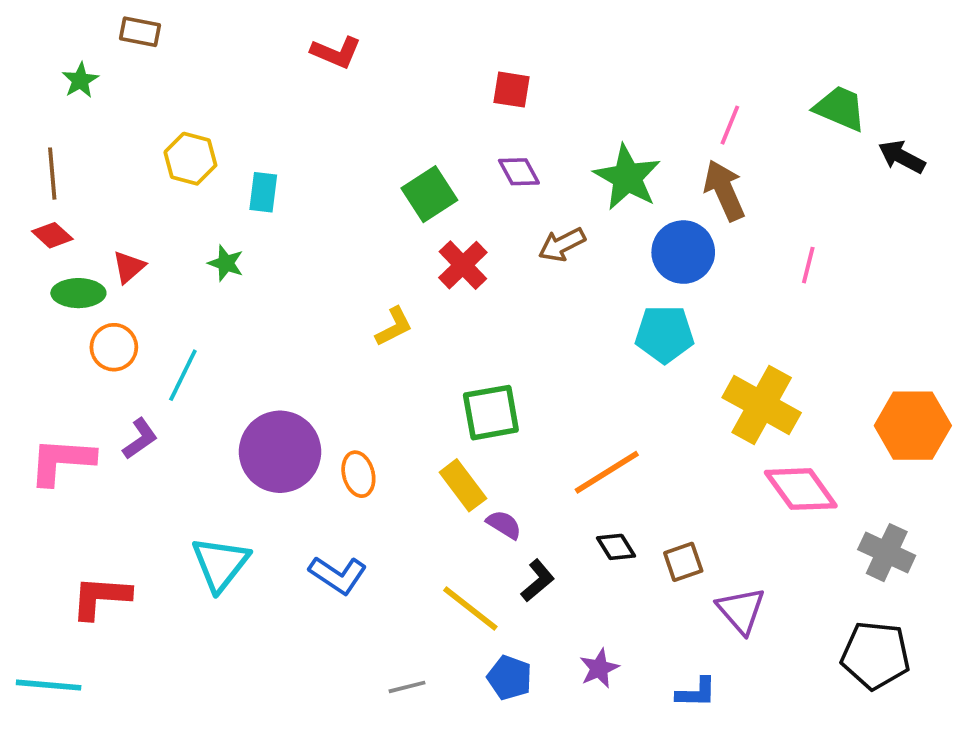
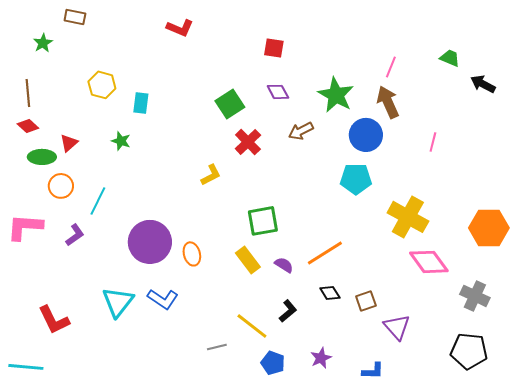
green trapezoid: (840, 108) -> (450, 58), size x0.7
pink L-shape: (62, 461) -> (25, 227), moved
purple semicircle: (504, 525) -> (284, 265), moved
blue L-shape: (338, 575) -> (163, 299), moved
red L-shape: (101, 597) -> (54, 320), turned -120
gray line: (407, 687) -> (217, 347), moved

